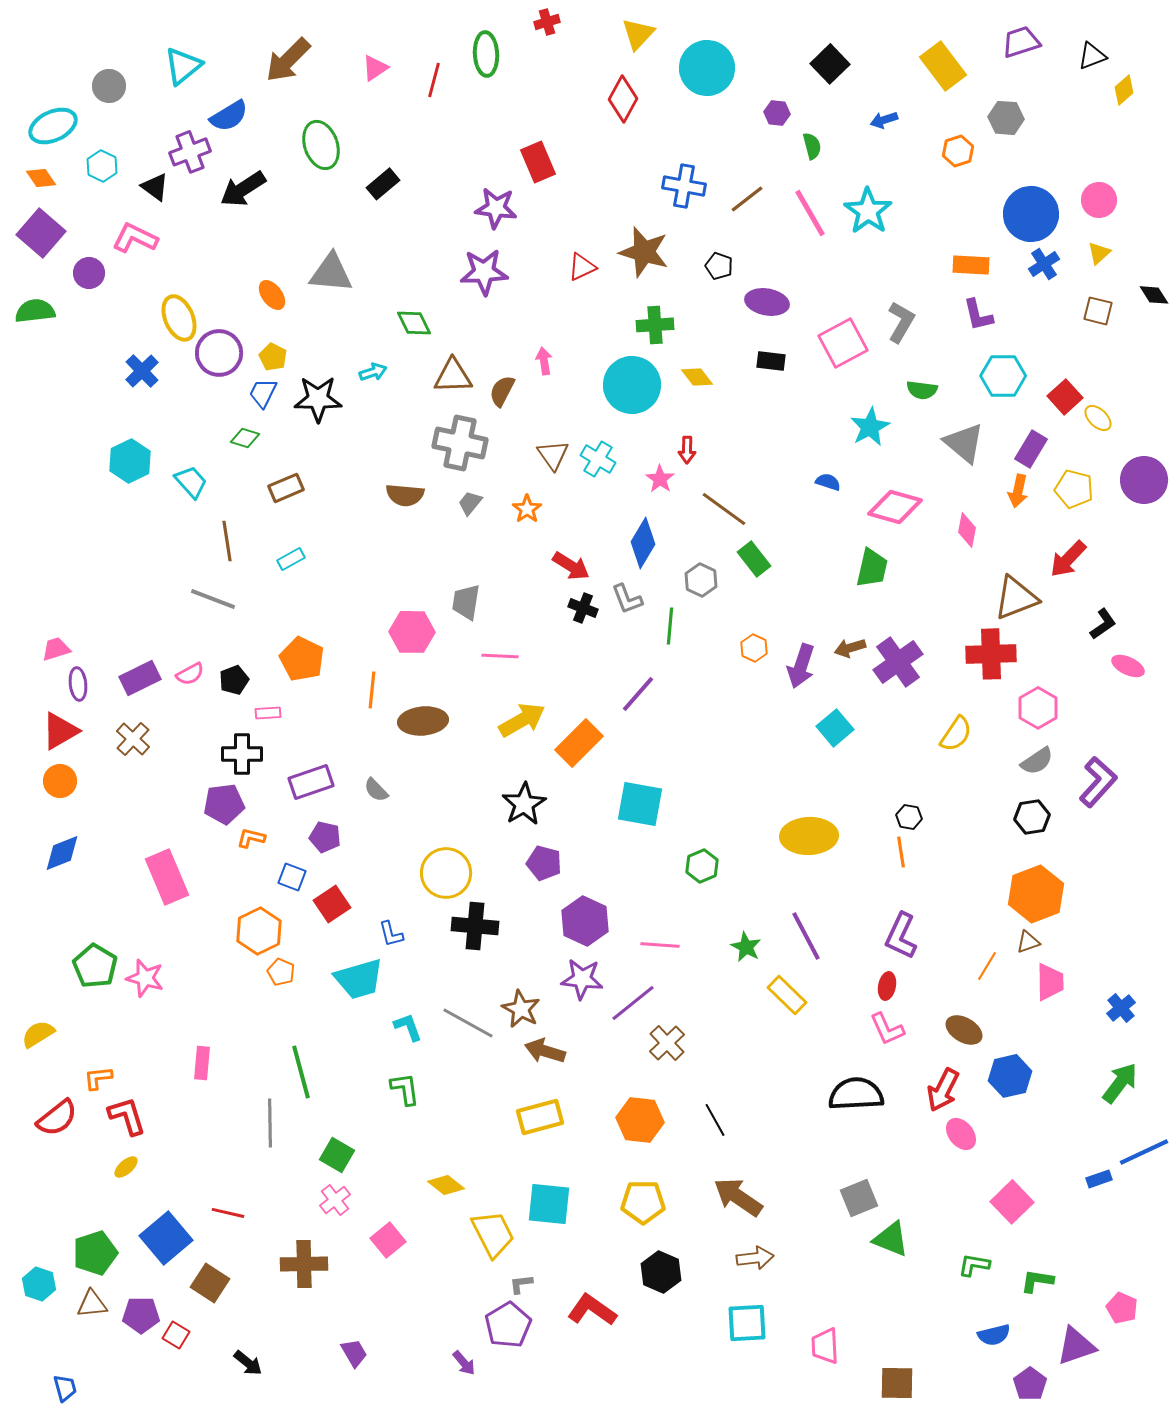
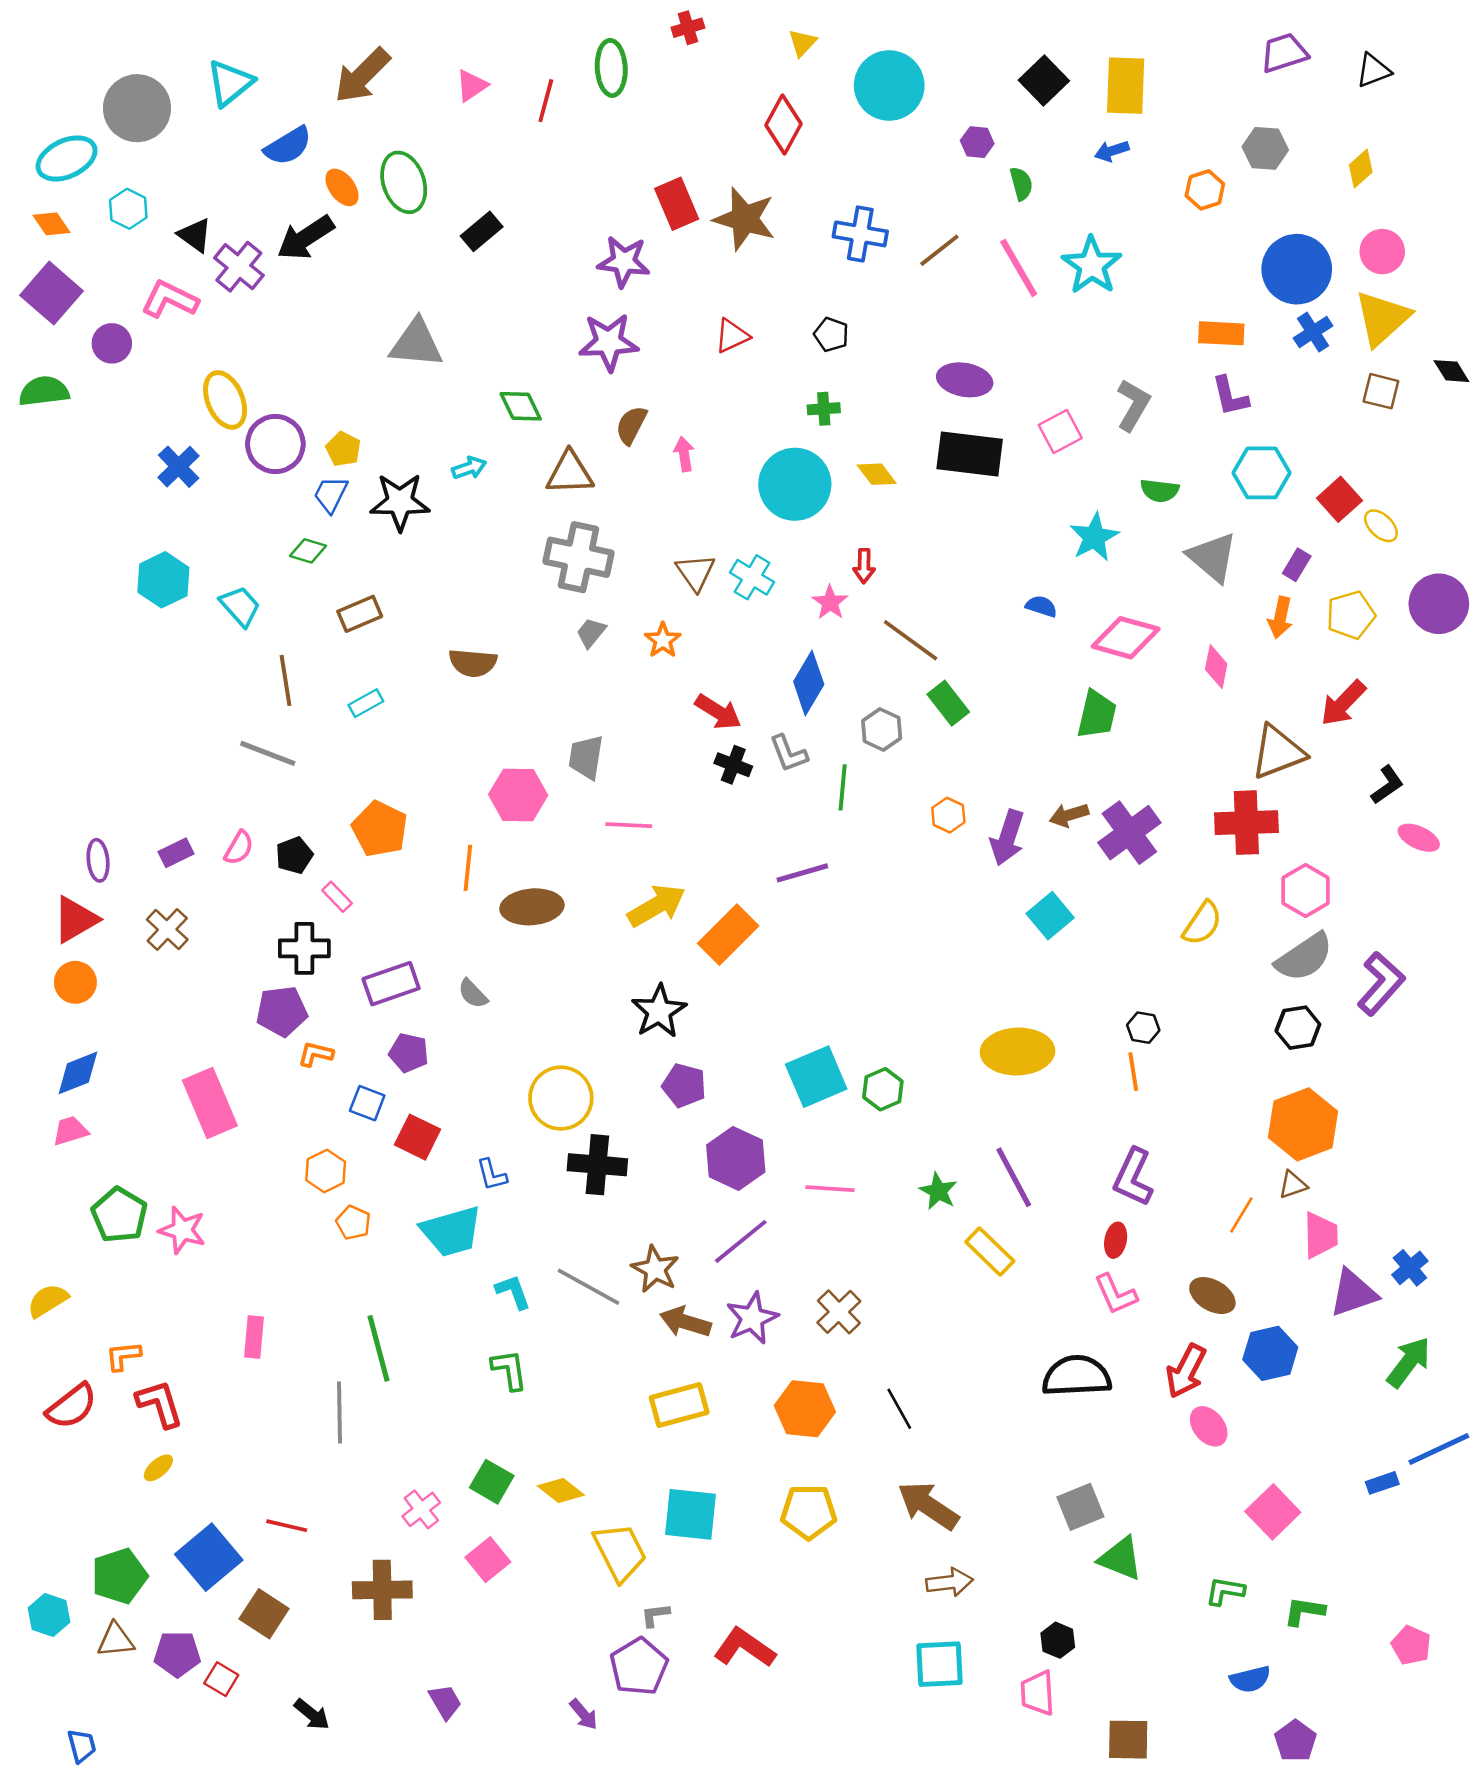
yellow triangle: (638, 34) -> (802, 43), size x0.7
yellow rectangle: (943, 66) -> (1126, 86), moved, turned 39
gray circle: (109, 86) -> (137, 108), size x1.6
yellow diamond: (1124, 90) -> (1361, 169), moved
purple cross: (190, 152) -> (239, 267), moved, turned -30
brown star: (644, 252) -> (745, 219), moved
yellow triangle: (1099, 253) -> (1382, 318), size x2.0
black pentagon: (719, 266) -> (831, 335), moved
orange ellipse: (272, 295) -> (342, 187), moved
green cross: (655, 325) -> (824, 409), size x0.7
pink square: (843, 343) -> (1060, 431), size x0.7
black rectangle: (771, 361) -> (970, 454), size x1.8
brown semicircle: (502, 391) -> (631, 425), moved
purple rectangle: (1031, 449) -> (1297, 565), size x0.7
yellow pentagon: (1074, 489) -> (1351, 615), turned -30
brown semicircle: (405, 495) -> (473, 663), moved
pink trapezoid: (56, 649) -> (70, 1131), moved
pink semicircle: (190, 674) -> (239, 848), turned -32
purple rectangle: (140, 678) -> (176, 853), size x0.7
purple line: (638, 694) -> (802, 873), turned 33
pink rectangle: (268, 713) -> (337, 897), turned 50
gray semicircle: (1037, 761) -> (1304, 957), size x1.4
cyan square: (640, 804) -> (816, 1077), moved, turned -33
red square: (332, 904) -> (418, 1137), turned -30
orange hexagon: (259, 931) -> (326, 1171), size x0.7
purple star: (582, 979) -> (752, 1318), moved, turned -30
purple line: (633, 1003) -> (741, 1241), moved
green square: (337, 1155) -> (492, 1482), moved
black hexagon: (661, 1272) -> (1058, 1640), moved, size x0.7
purple triangle: (1076, 1346) -> (1353, 1293), moved

